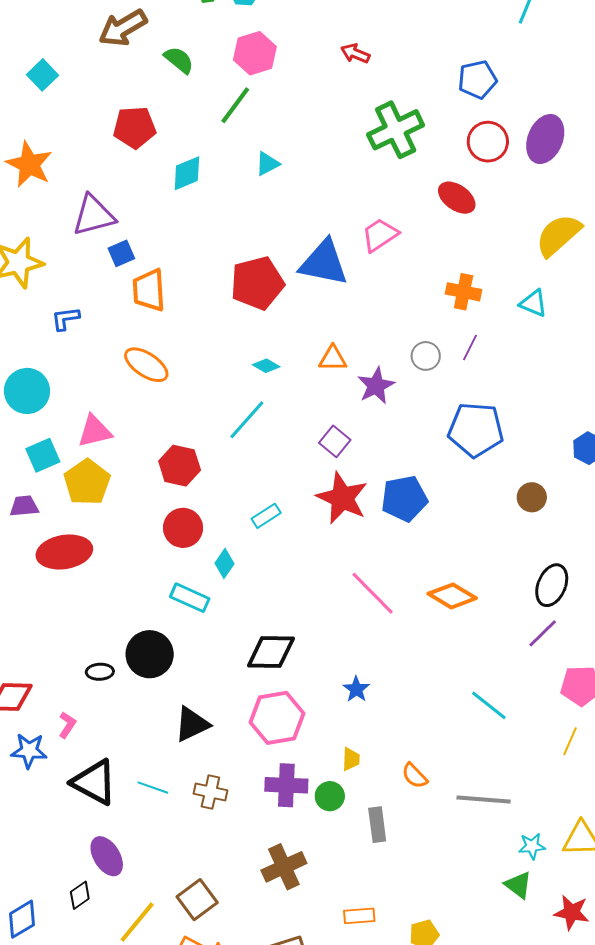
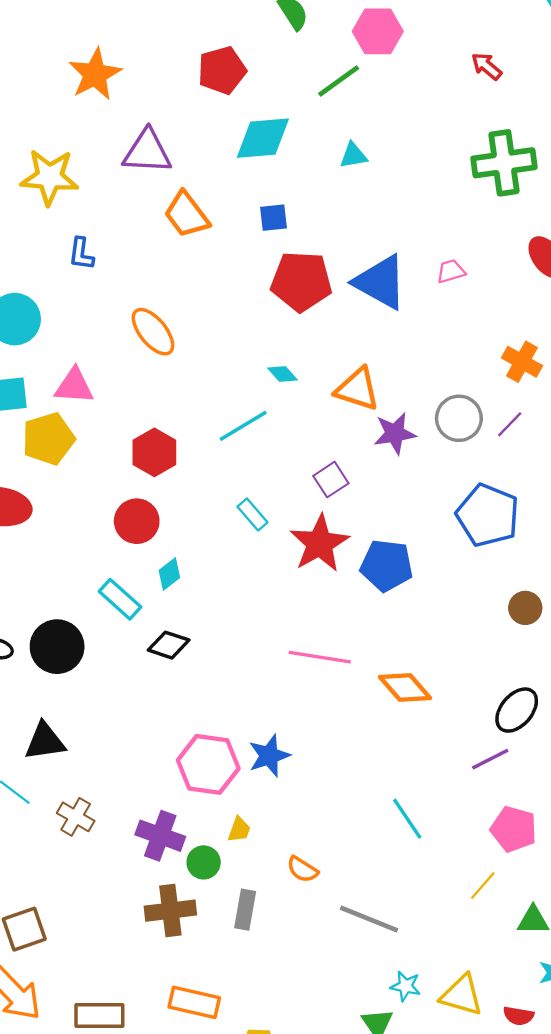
red pentagon: (135, 127) -> (222, 70), turned -30
cyan diamond: (187, 173) -> (263, 138), size x1.4
pink trapezoid: (380, 235) -> (451, 271), size x0.7
blue square: (121, 253) -> (274, 218), moved
orange trapezoid: (149, 290) -> (187, 215), moved, turned -51
blue L-shape: (65, 319) -> (81, 254), turned -92
gray circle: (426, 356) -> (459, 418), size x1.4
orange triangle: (333, 359) -> (357, 389), size x1.4
cyan rectangle: (266, 516) -> (252, 514), moved, turned 64
pink line: (373, 593) -> (320, 657), turned -54
black diamond: (271, 652) -> (169, 645), moved, size x0.7
blue star: (356, 689) -> (269, 756), size x1.4
pink hexagon: (277, 718) -> (208, 764), moved
black triangle: (192, 724) -> (45, 741), moved
orange semicircle: (415, 776) -> (302, 869), turned -32
brown cross: (284, 867) -> (170, 911), moved
orange rectangle: (359, 916) -> (194, 1002), size x1.4

